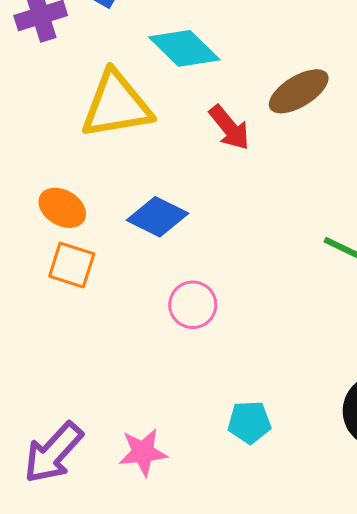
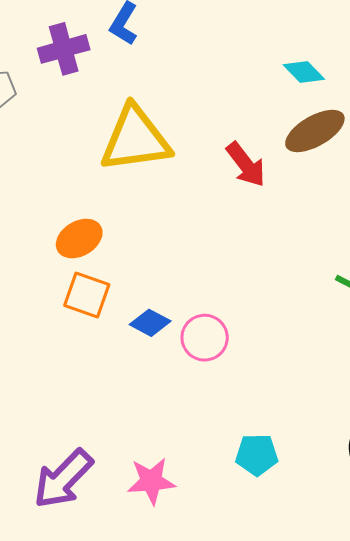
cyan diamond: (184, 48) -> (304, 72), moved, size x0.6
orange ellipse: (62, 208) -> (79, 239), turned -63
blue diamond: (158, 217) -> (150, 323), moved, size x0.7

